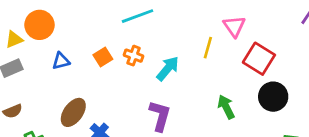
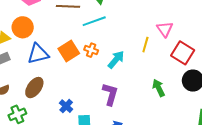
orange square: (103, 57) -> (69, 51), size x1.5
blue triangle: (61, 61) -> (38, 54), size x1.6
brown ellipse: (73, 112) -> (34, 88), moved

